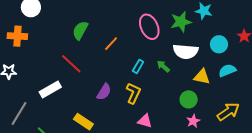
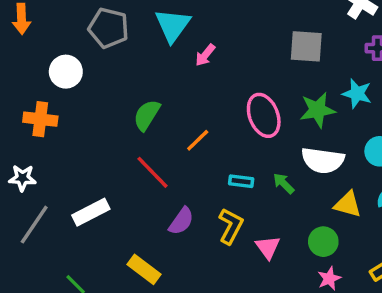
red line: (71, 64) -> (152, 172), moved
cyan rectangle: (138, 66) -> (241, 181), turned 64
gray line: (19, 114) -> (34, 225), moved
pink triangle: (145, 121) -> (268, 247), moved, turned 35

